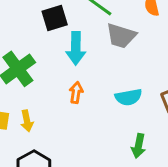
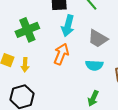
gray trapezoid: (121, 36) -> (98, 39), moved
orange arrow: (76, 93) -> (61, 54), size x1.5

